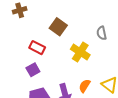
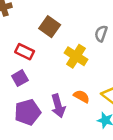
gray semicircle: (102, 33) -> (101, 34), turned 32
orange semicircle: (85, 86) -> (82, 96), turned 88

